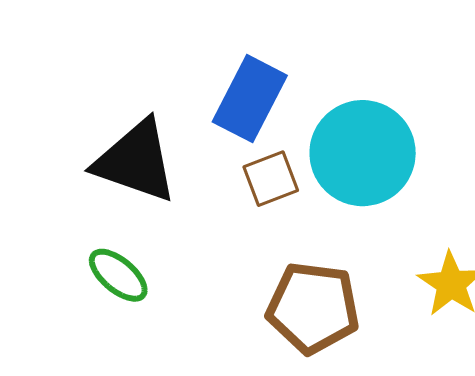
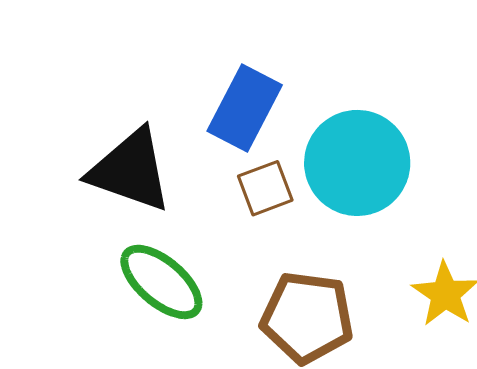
green ellipse: (118, 275) -> (161, 282), moved, size x1.4

